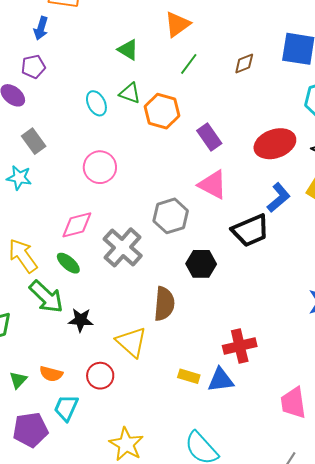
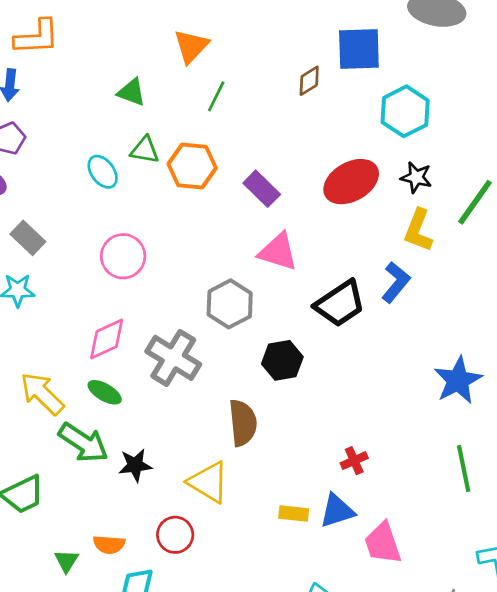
brown diamond: (244, 64) -> (309, 81), moved
blue L-shape: (279, 198) -> (396, 282), moved
red cross: (240, 346) -> (354, 461), size x0.6
pink trapezoid: (293, 403) -> (383, 543), moved

